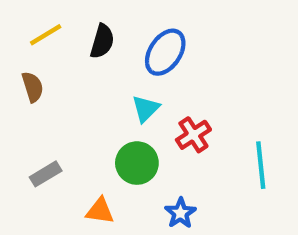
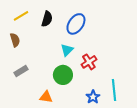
cyan line: (261, 165) -> (114, 90), moved
gray rectangle: (46, 174) -> (21, 71), moved
blue star: (180, 213) -> (93, 97), moved

